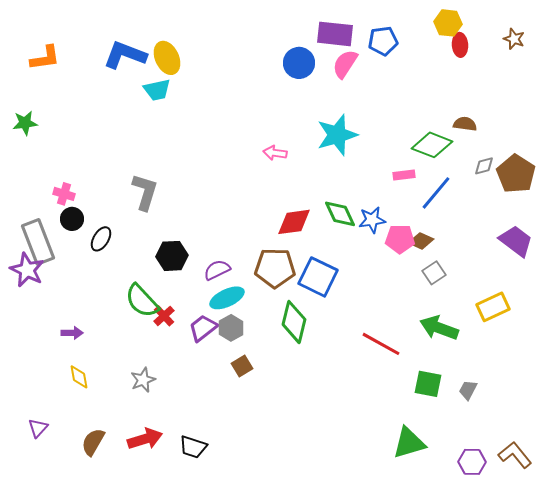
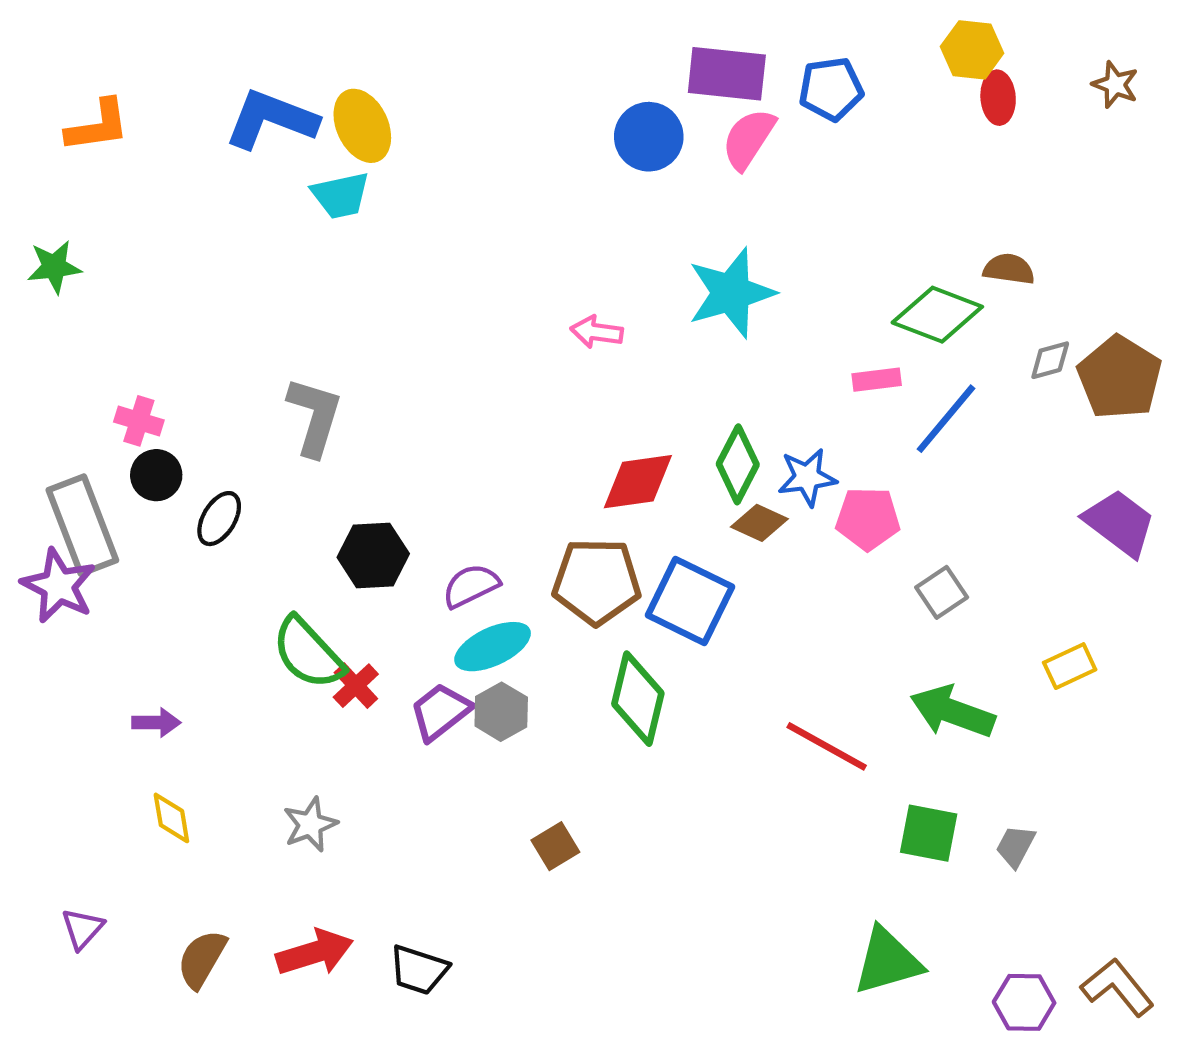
green diamond: (340, 214) -> (738, 464), turned 52
brown diamond: (421, 241) -> (759, 523), moved
yellow rectangle: (493, 307) -> (1070, 666), size x0.7
brown square: (242, 366) -> (555, 846), moved

